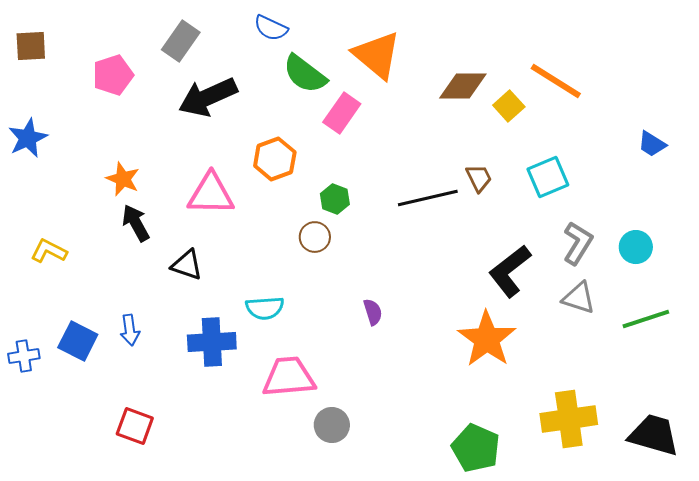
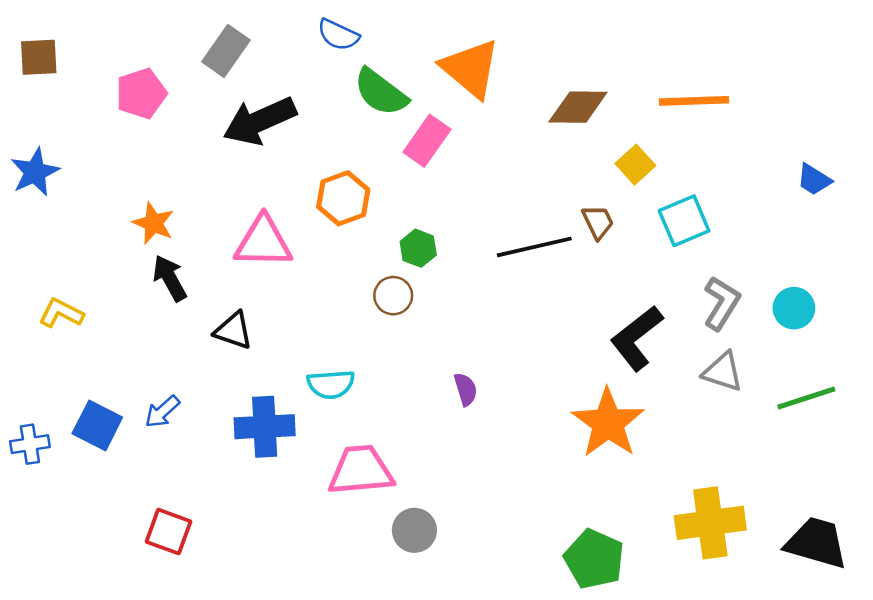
orange line: (556, 81) -> (694, 101), turned -34
yellow square: (509, 106) -> (635, 165), moved
blue arrow: (130, 330) -> (162, 412), turned 56

